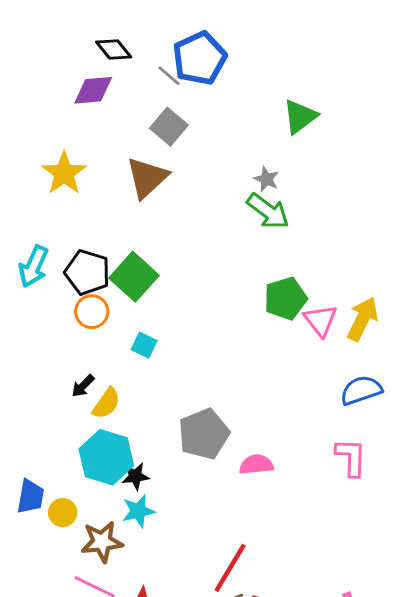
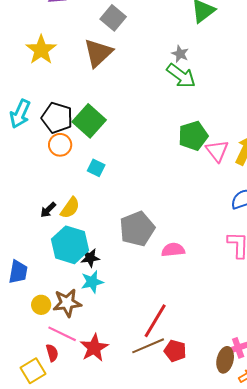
black arrow: (83, 386) -> (48, 210), moved
yellow circle: (63, 513) -> (41, 305), moved

